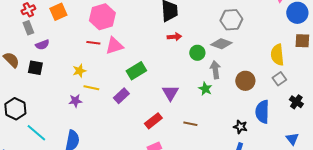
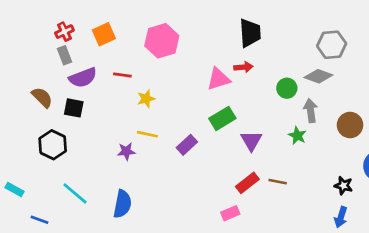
red arrow: (174, 37) -> (243, 67), moved
red line: (93, 43) -> (122, 75), moved
purple semicircle: (42, 45) -> (83, 78), size x1.5
pink triangle: (114, 46) -> (218, 79), moved
yellow star: (79, 71) -> (146, 99), moved
green rectangle: (136, 71) -> (222, 118), moved
black hexagon: (15, 109) -> (53, 145), moved
red rectangle: (153, 121) -> (247, 183), moved

